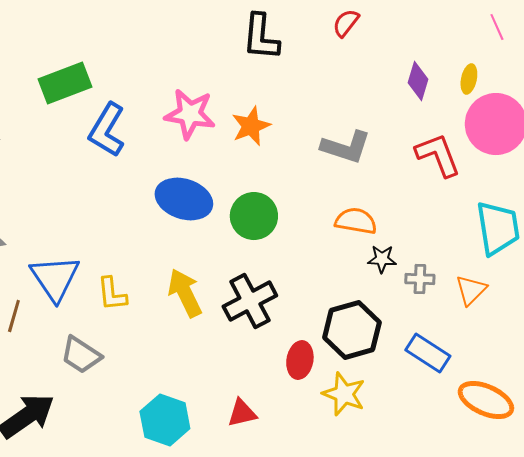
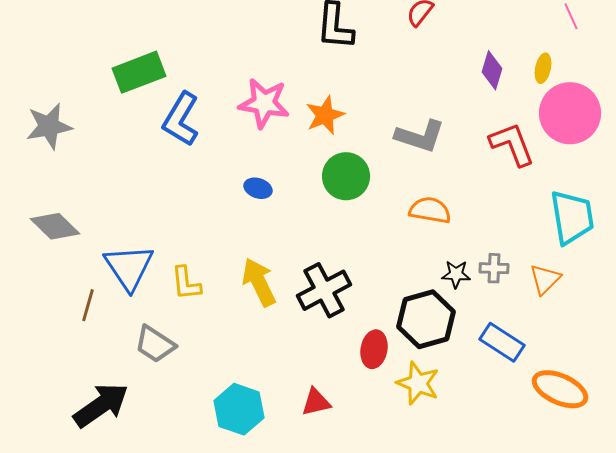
blue ellipse: (184, 199) -> (258, 188), size x0.5
green circle: (254, 216) -> (346, 176), moved
black star: (382, 259) -> (456, 274), moved

